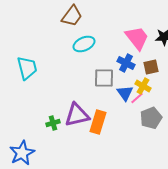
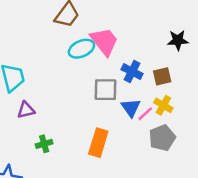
pink trapezoid: (137, 38) -> (104, 41), moved
yellow cross: (143, 86) -> (163, 105), moved
purple triangle: (77, 115) -> (26, 110), moved, size x0.6

